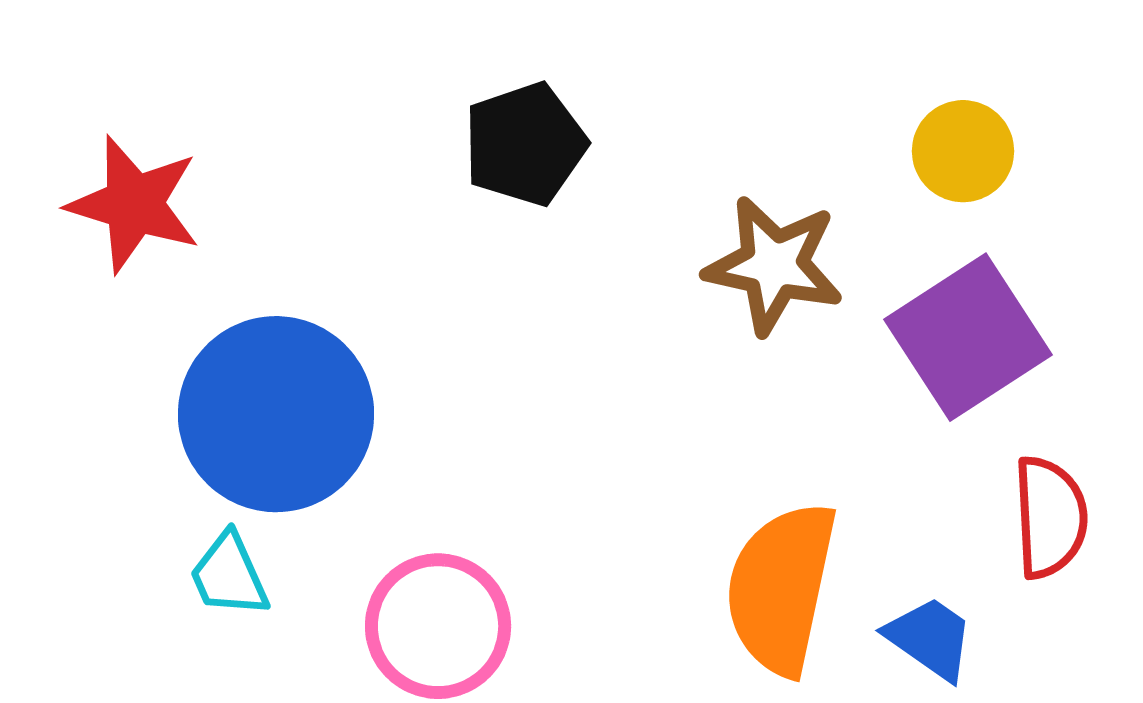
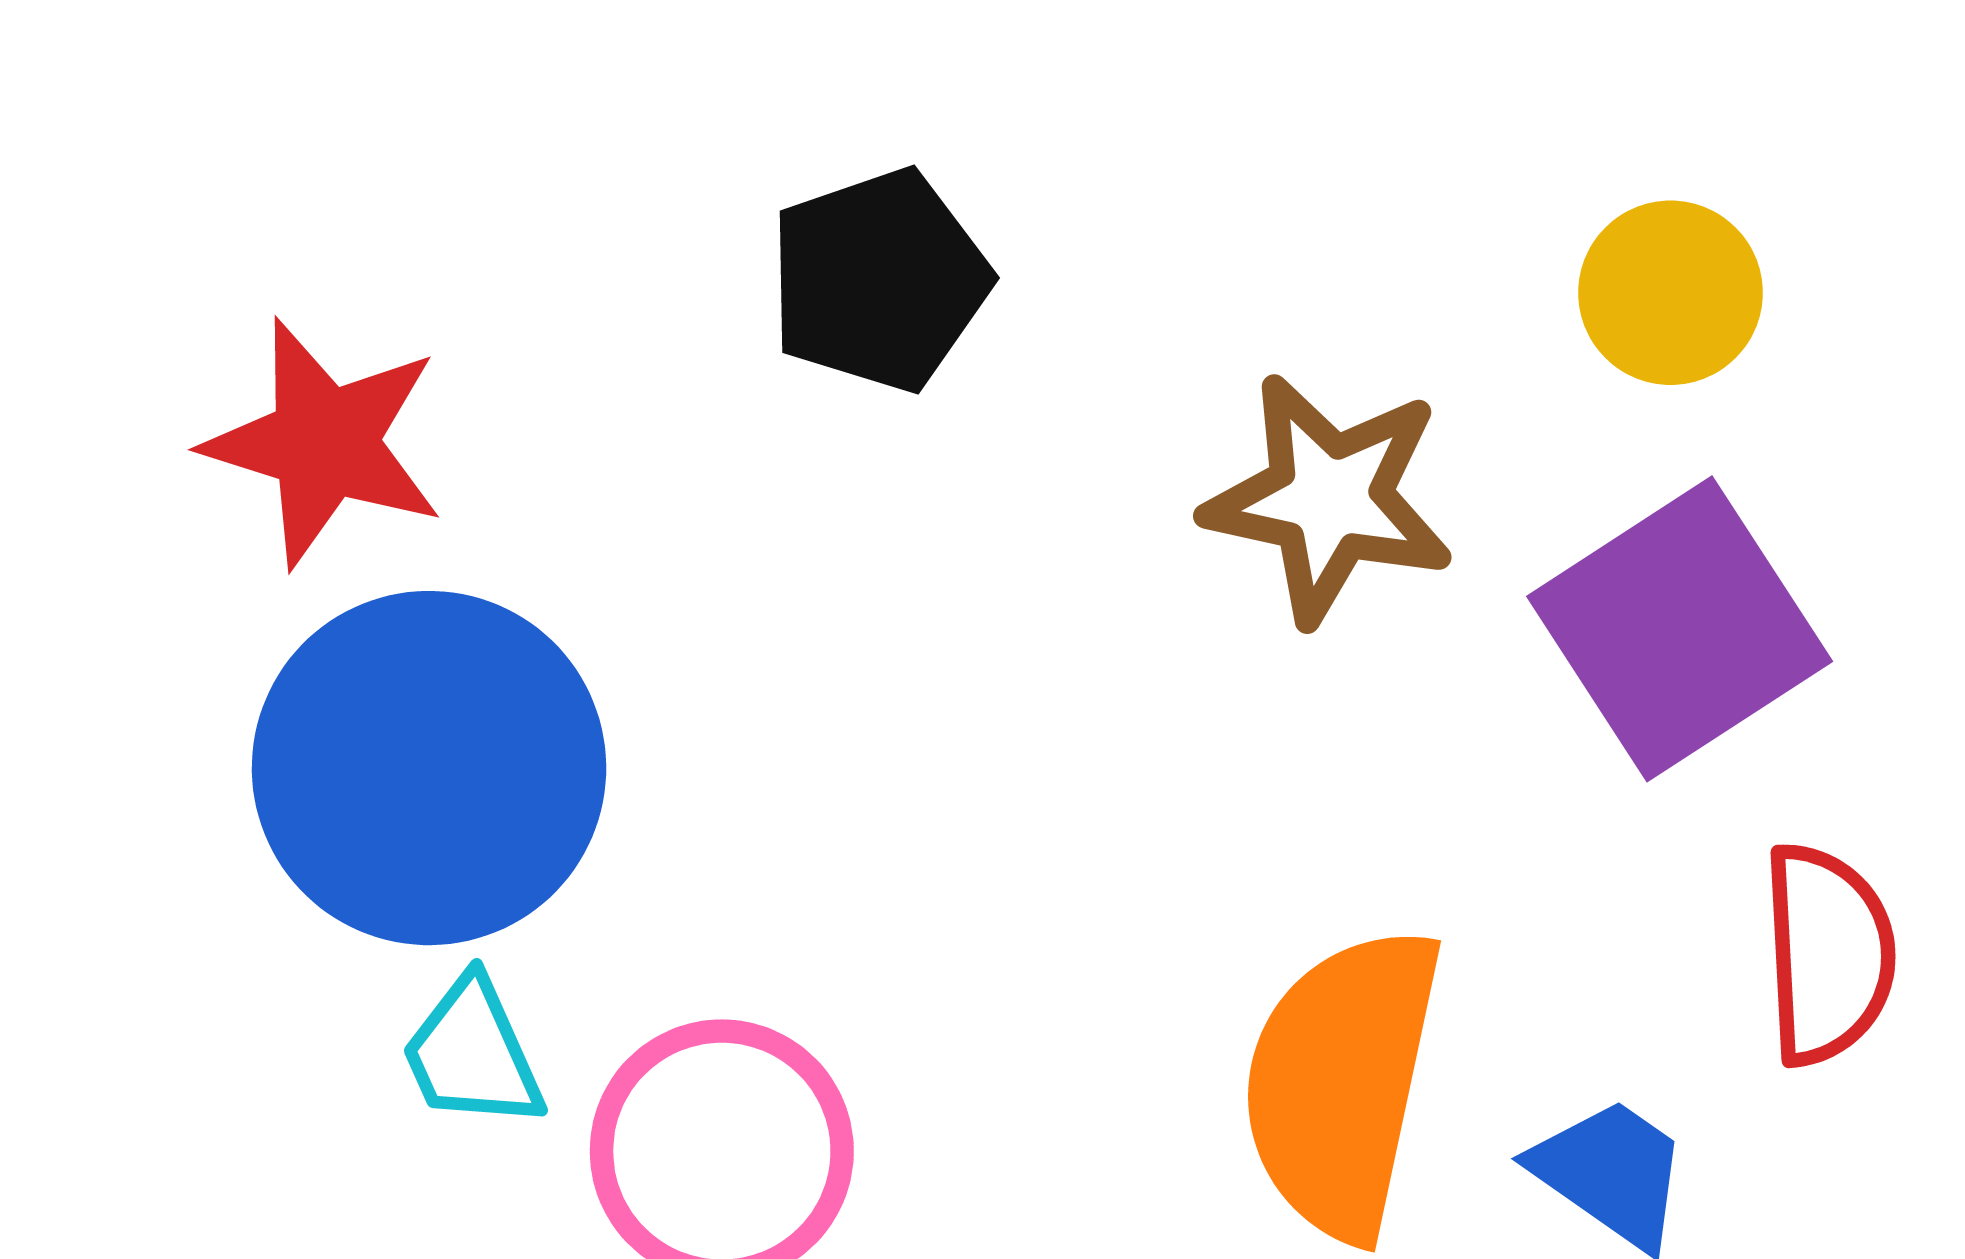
red star: (134, 204) -> (324, 443), moved
cyan trapezoid: (229, 575) -> (472, 1054), moved

